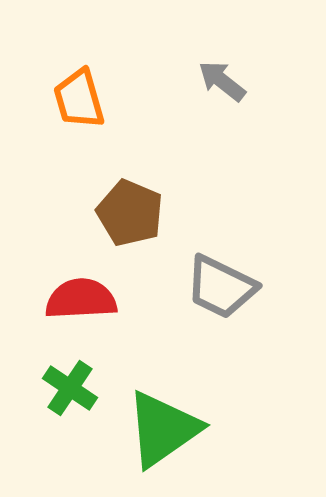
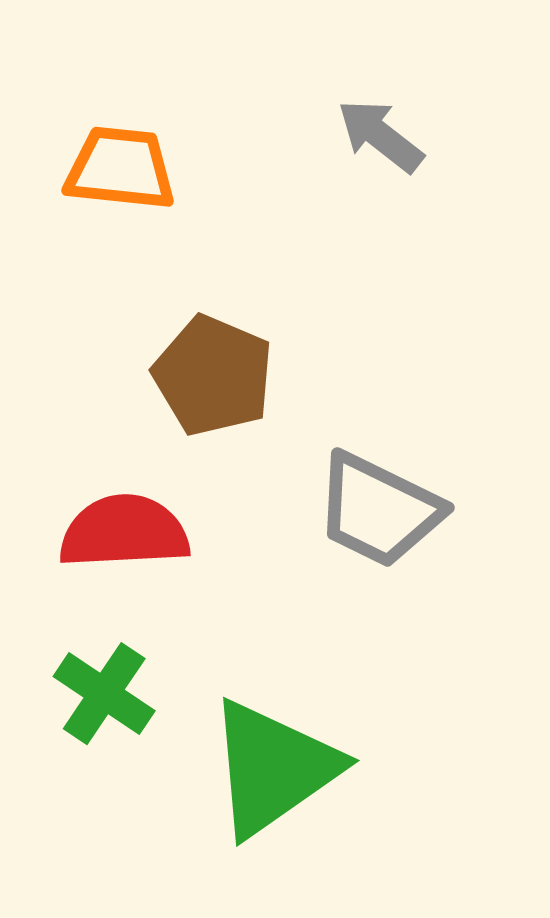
orange trapezoid: (79, 99) -> (121, 168), turned 112

